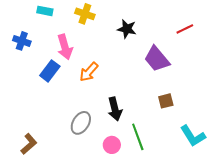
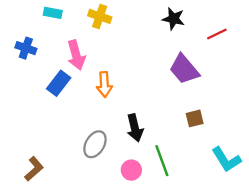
black star: (127, 29) -> (174, 19), moved
orange arrow: (89, 72) -> (104, 84), turned -45

